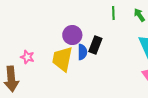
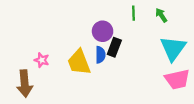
purple circle: (72, 35) -> (103, 31), moved
yellow trapezoid: (62, 59) -> (79, 62), turned -32

